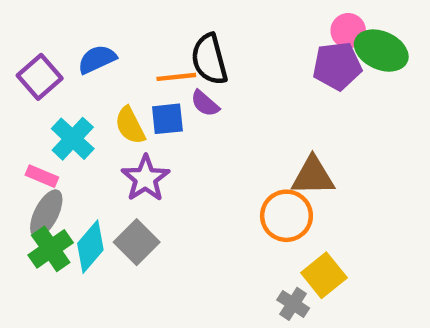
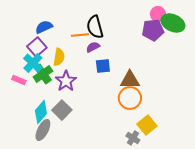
purple square: (40, 77) -> (37, 47), moved
purple semicircle: (205, 103) -> (93, 47), turned 112
blue square: (167, 119) -> (103, 66), moved
yellow semicircle: (130, 125) -> (59, 57), turned -144
brown triangle: (313, 176) -> (130, 80), moved
gray ellipse: (46, 214) -> (43, 130), moved
green cross: (51, 249) -> (43, 74), moved

